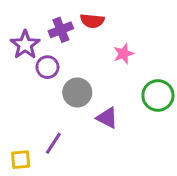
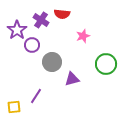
purple cross: (61, 30) -> (41, 20), turned -35
purple triangle: (107, 118) -> (72, 79), turned -42

